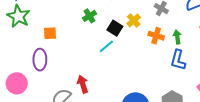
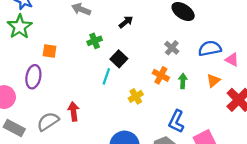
yellow cross: (134, 20) -> (136, 96), moved
cyan line: (106, 46) -> (106, 76), turned -42
blue L-shape: (178, 60) -> (176, 121), moved

